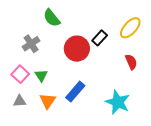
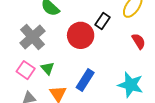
gray cross: (31, 44) -> (33, 37), size x1.4

